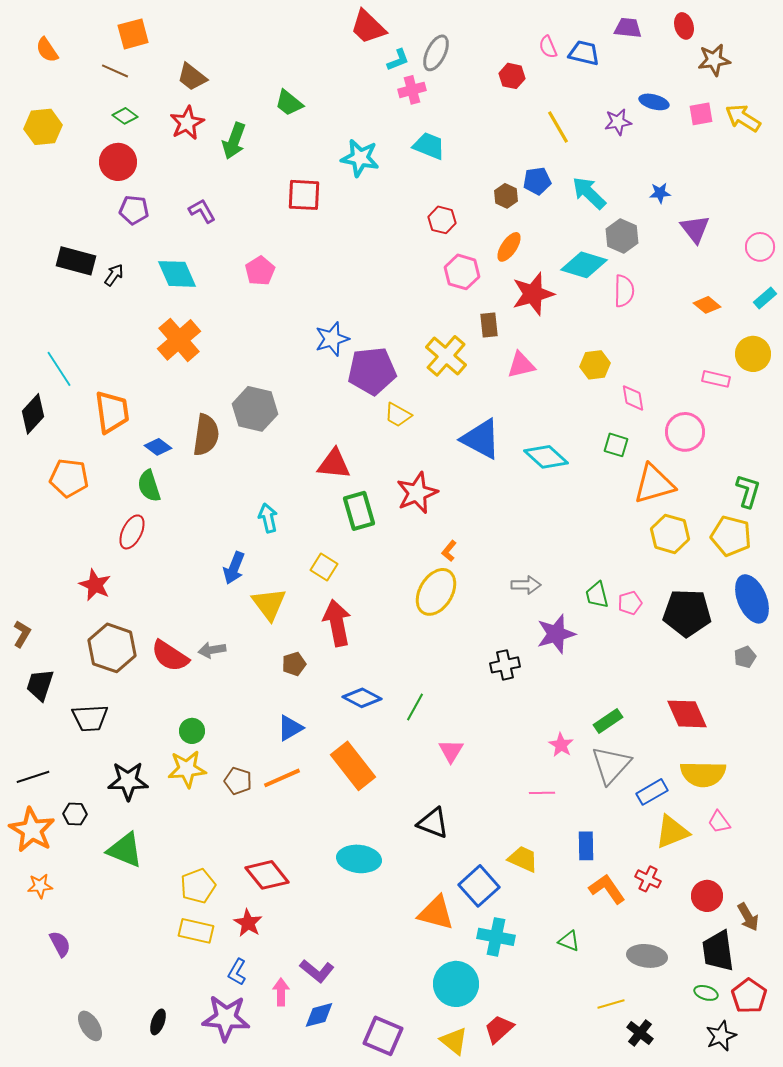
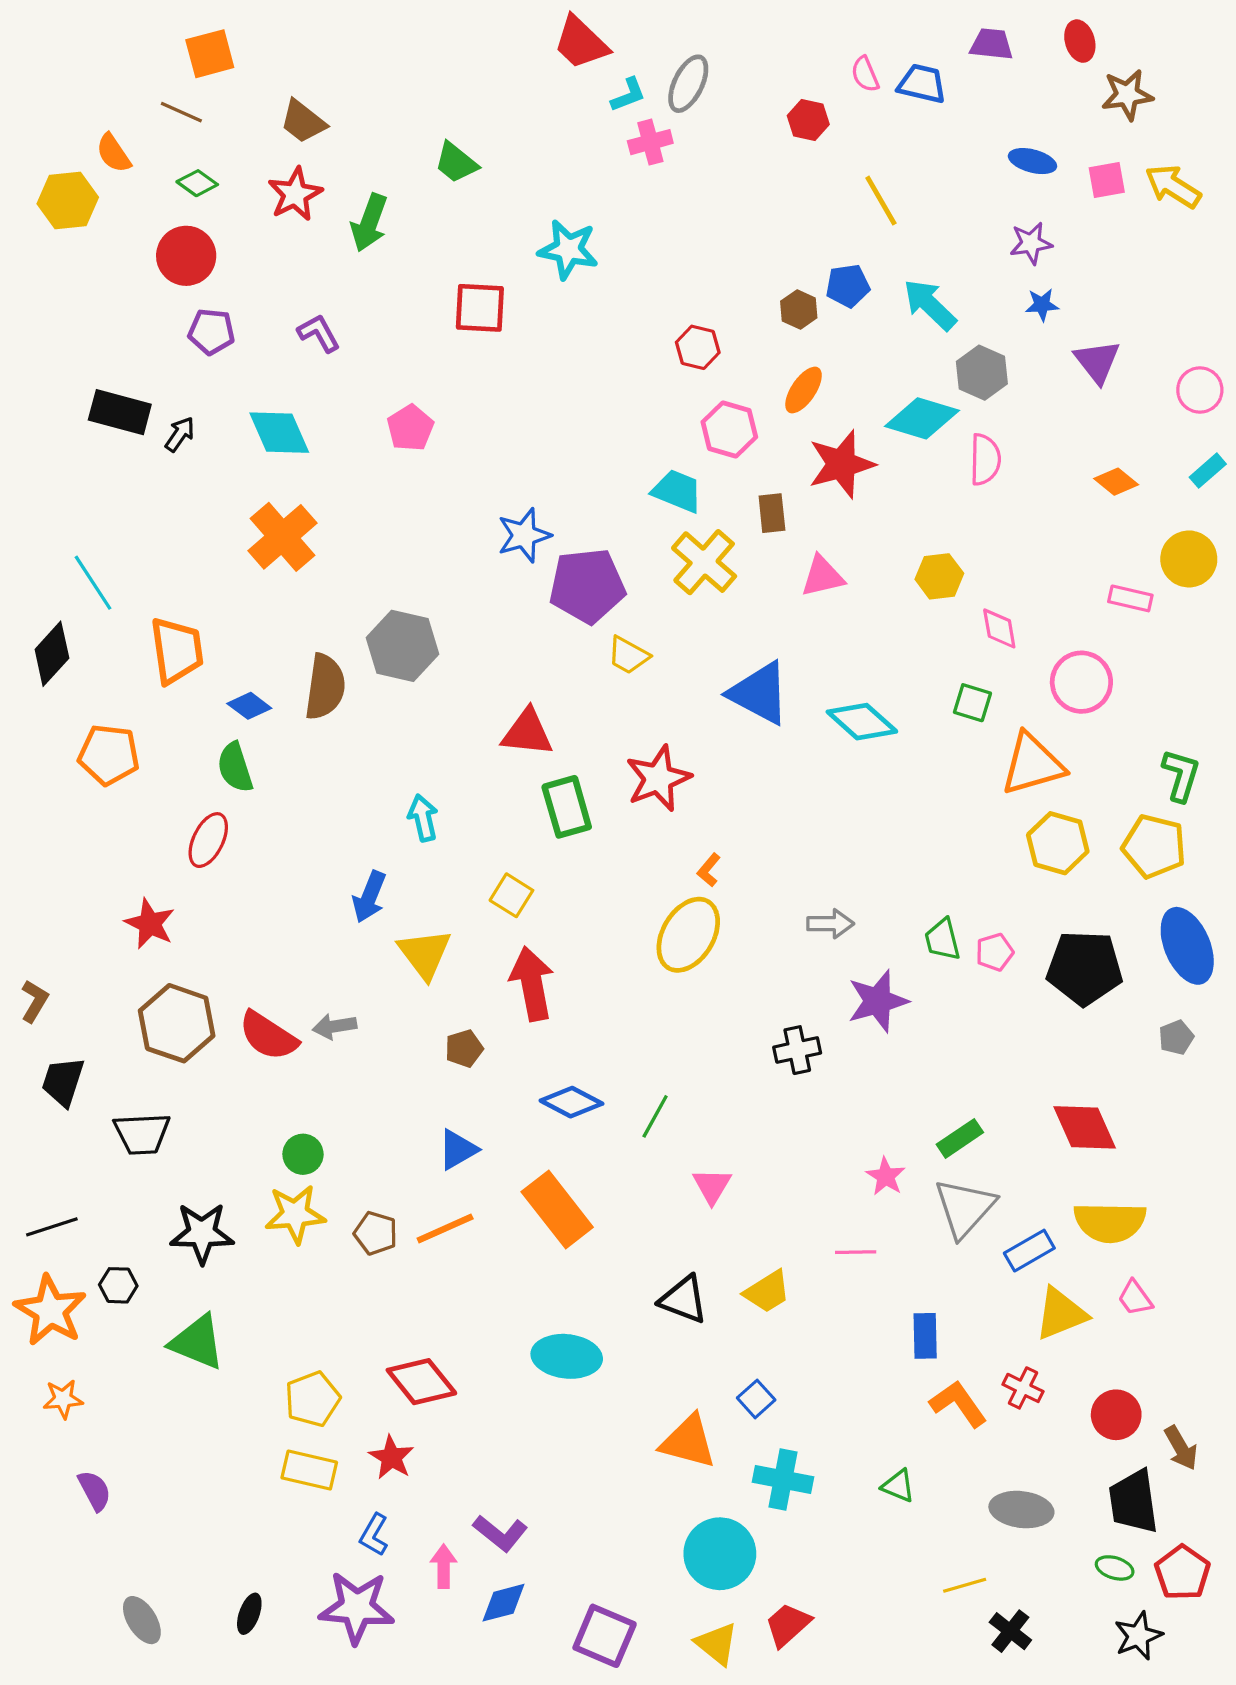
orange semicircle: (47, 50) -> (114, 153), moved
purple star: (618, 122) -> (1031, 243), moved
cyan trapezoid: (429, 146) -> (677, 491), moved
yellow trapezoid: (523, 859) -> (767, 1292), moved, turned 124
blue square: (479, 886) -> (756, 1399), size x0.6

